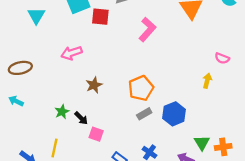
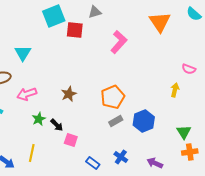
cyan triangle: (36, 16) -> (23, 53), moved
pink arrow: (72, 53) -> (27, 94), moved
green triangle: (202, 143) -> (184, 132), moved

